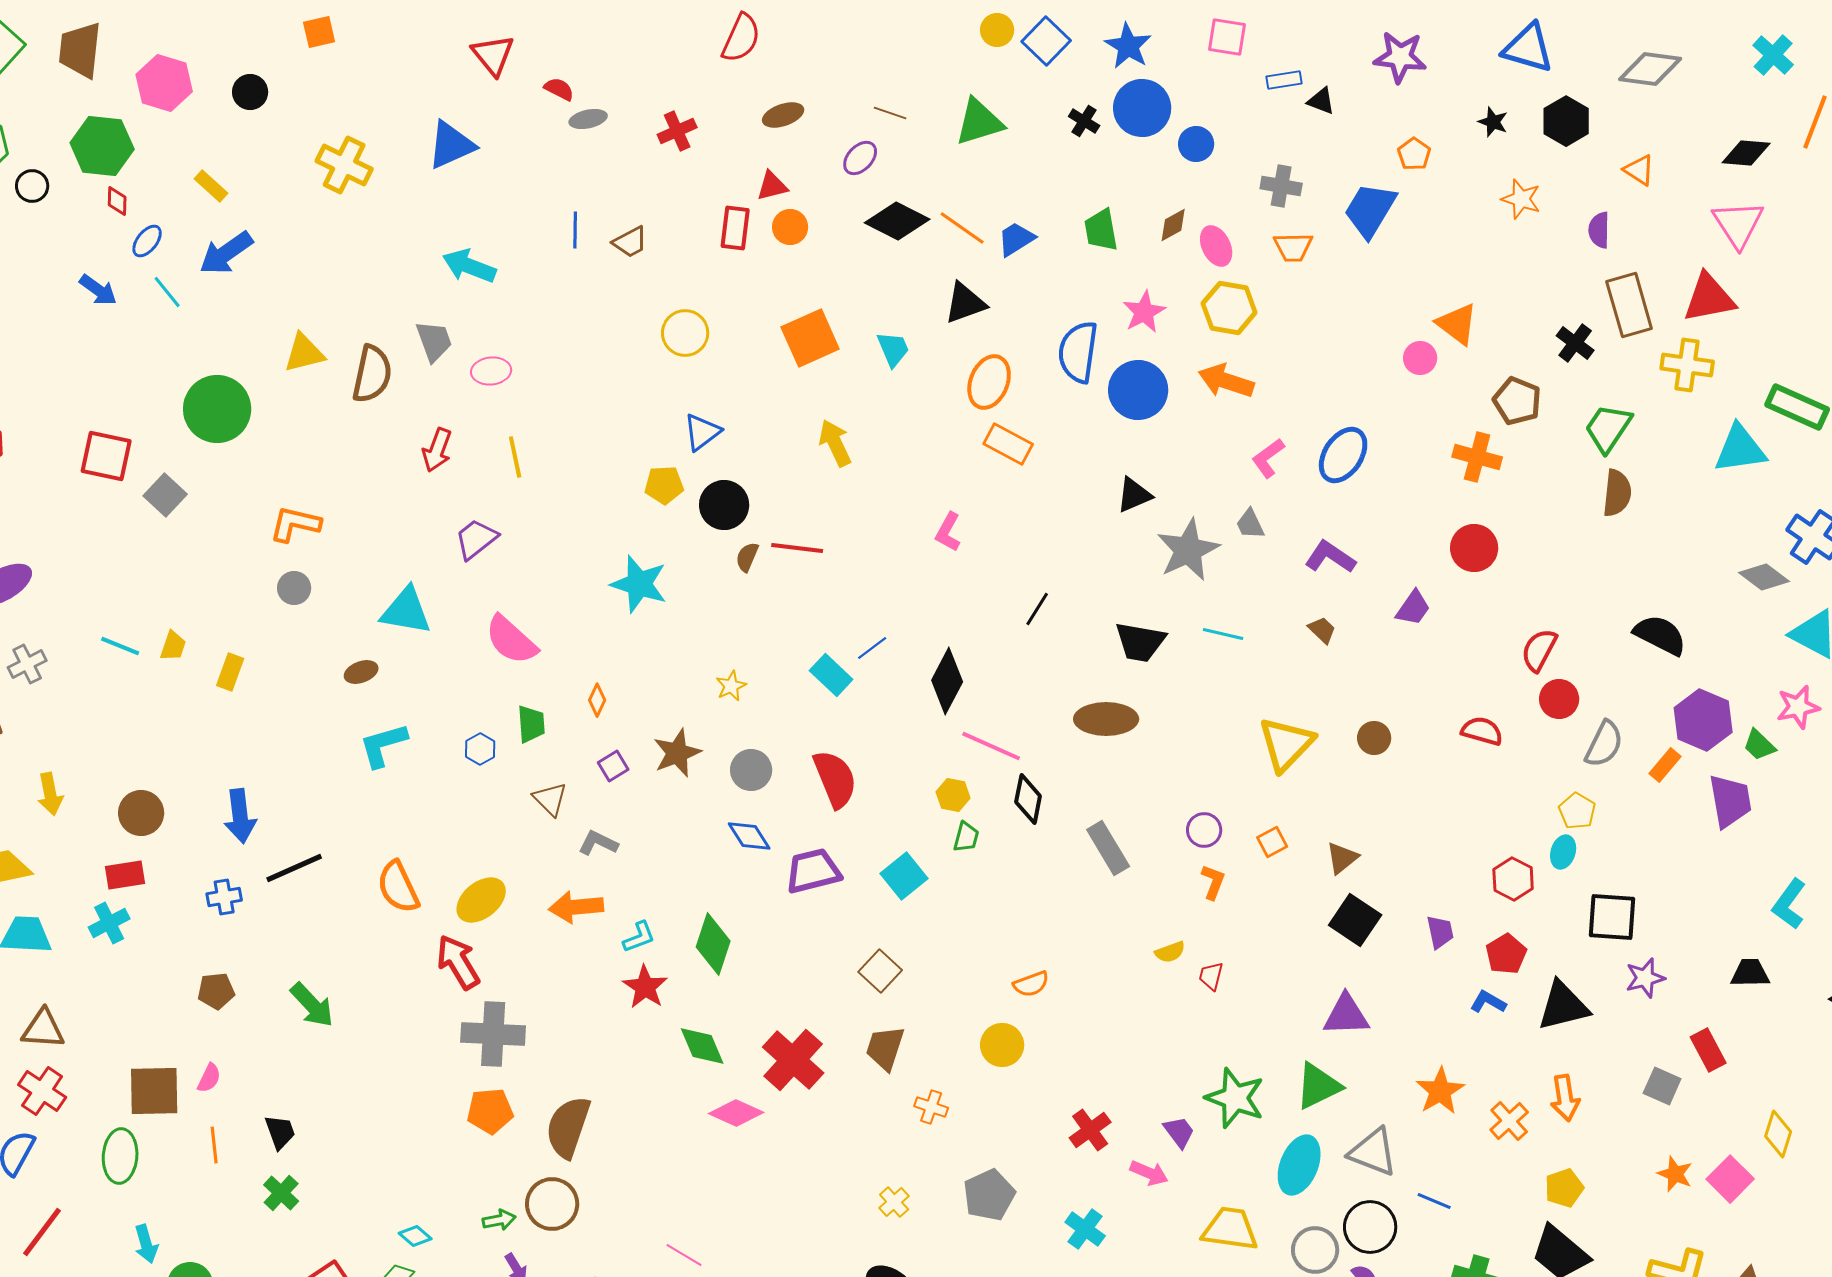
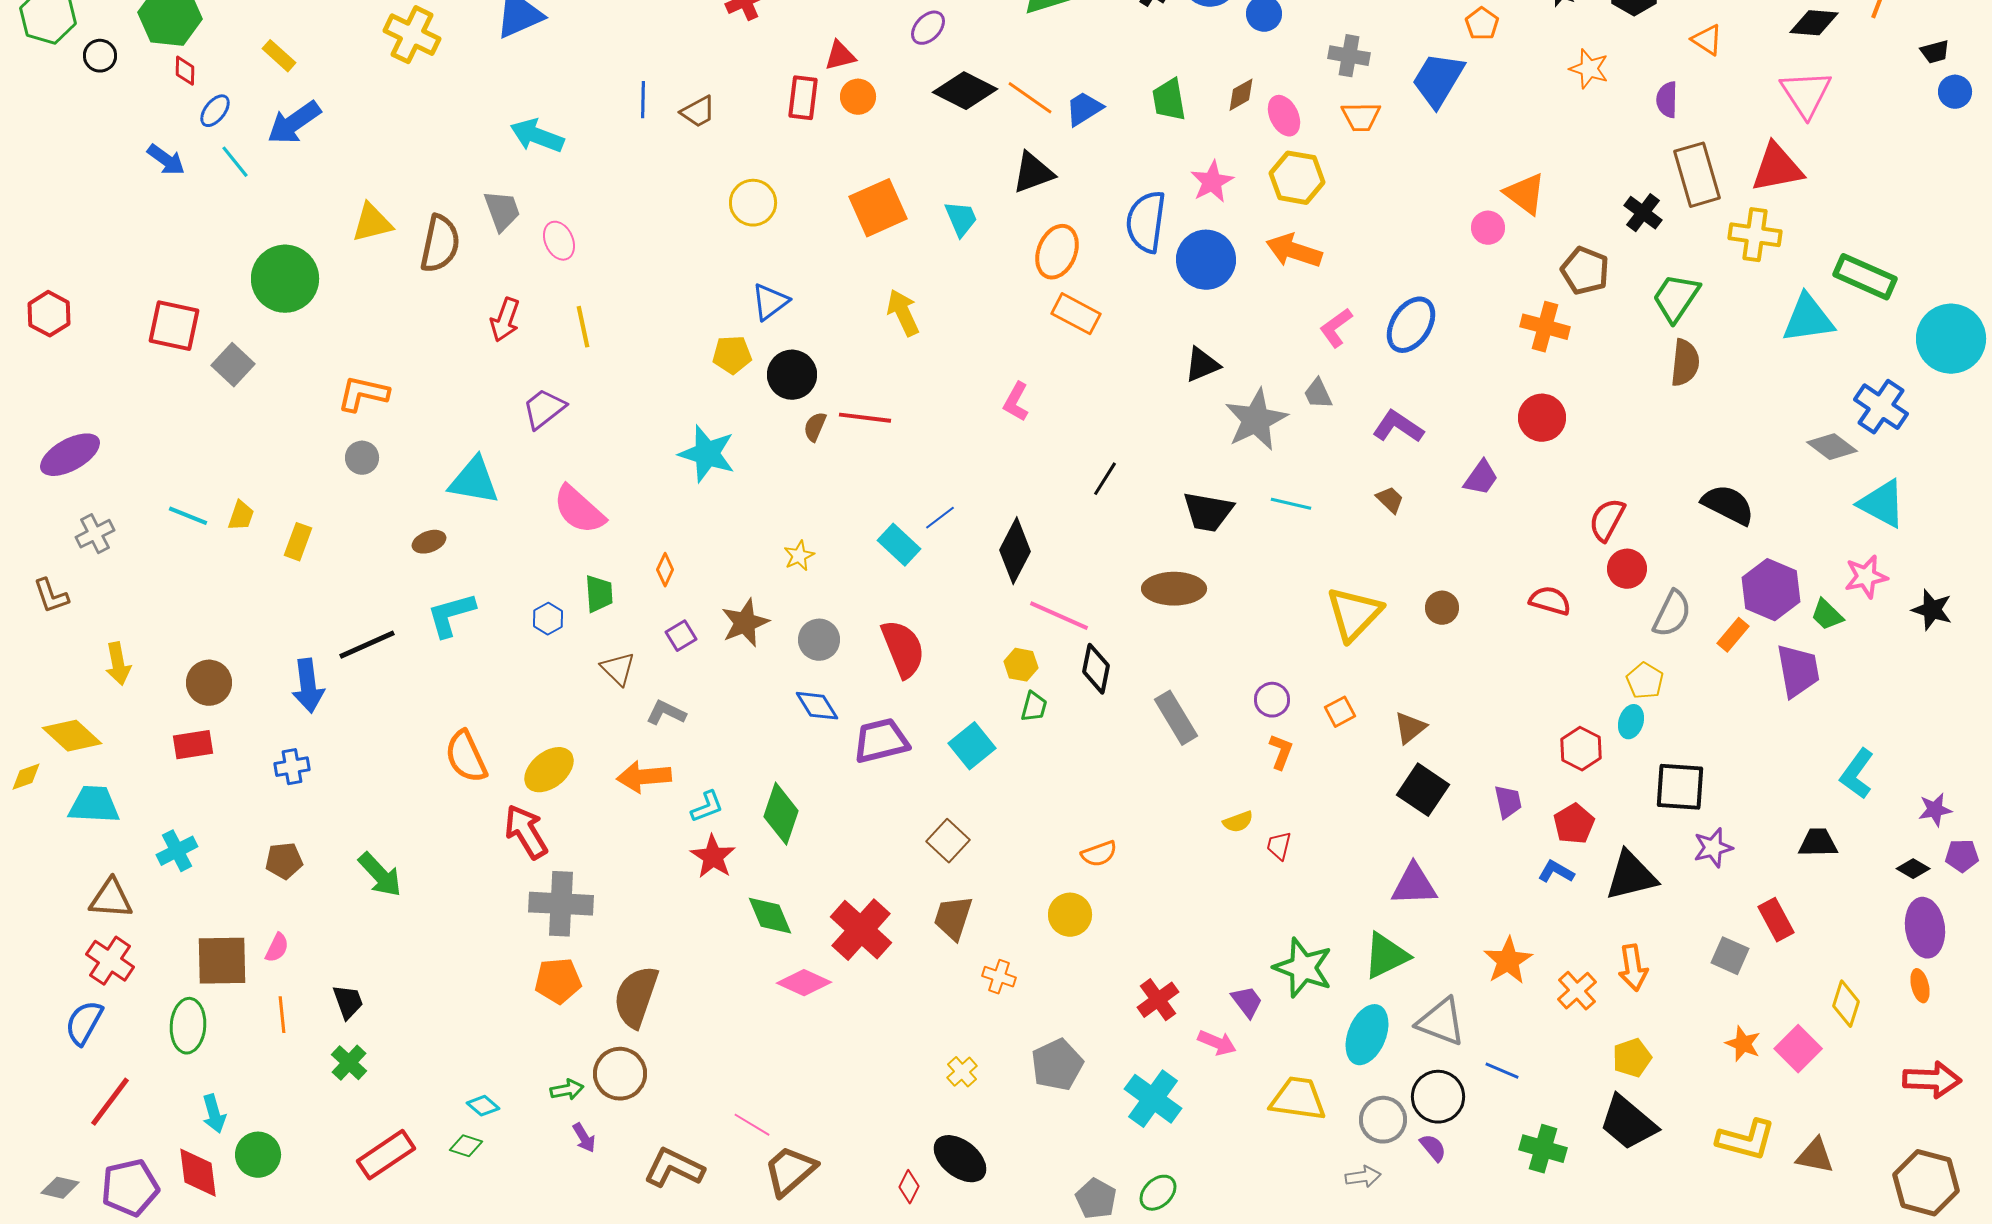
pink ellipse: (491, 371) -> (559, 241), turned 72
black line: (294, 868) -> (367, 645), moved
cyan cross: (109, 923) -> (177, 851), moved
cyan cross: (1085, 1229) -> (1153, 1099), size x1.4

